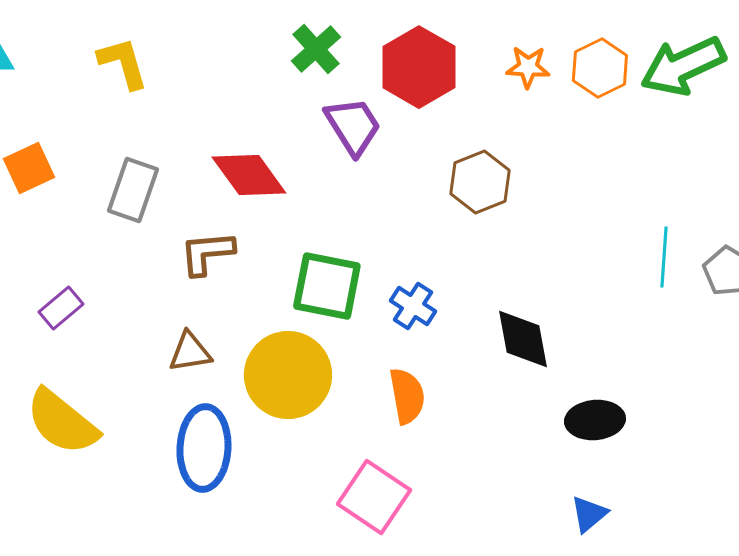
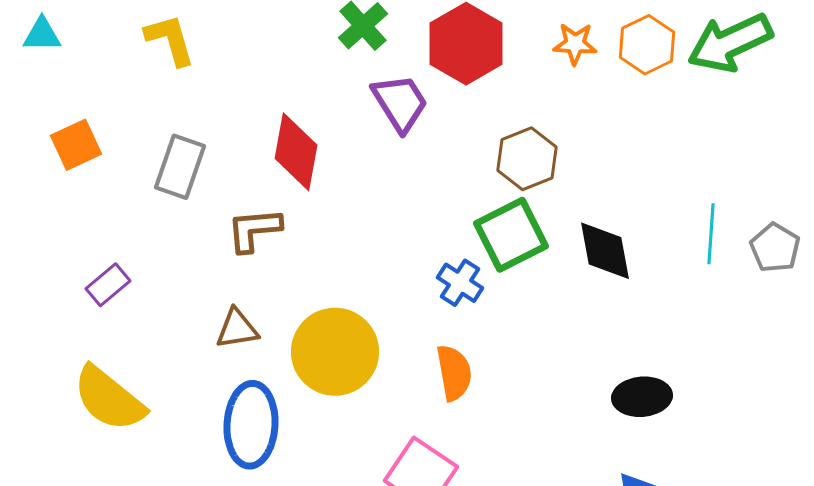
red diamond: (249, 175) -> (296, 152), turned 46
green square: (327, 286) -> (511, 235), moved, turned -38
black diamond: (523, 339) -> (605, 251), moved

